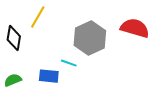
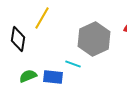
green semicircle: (13, 80) -> (28, 76), moved

